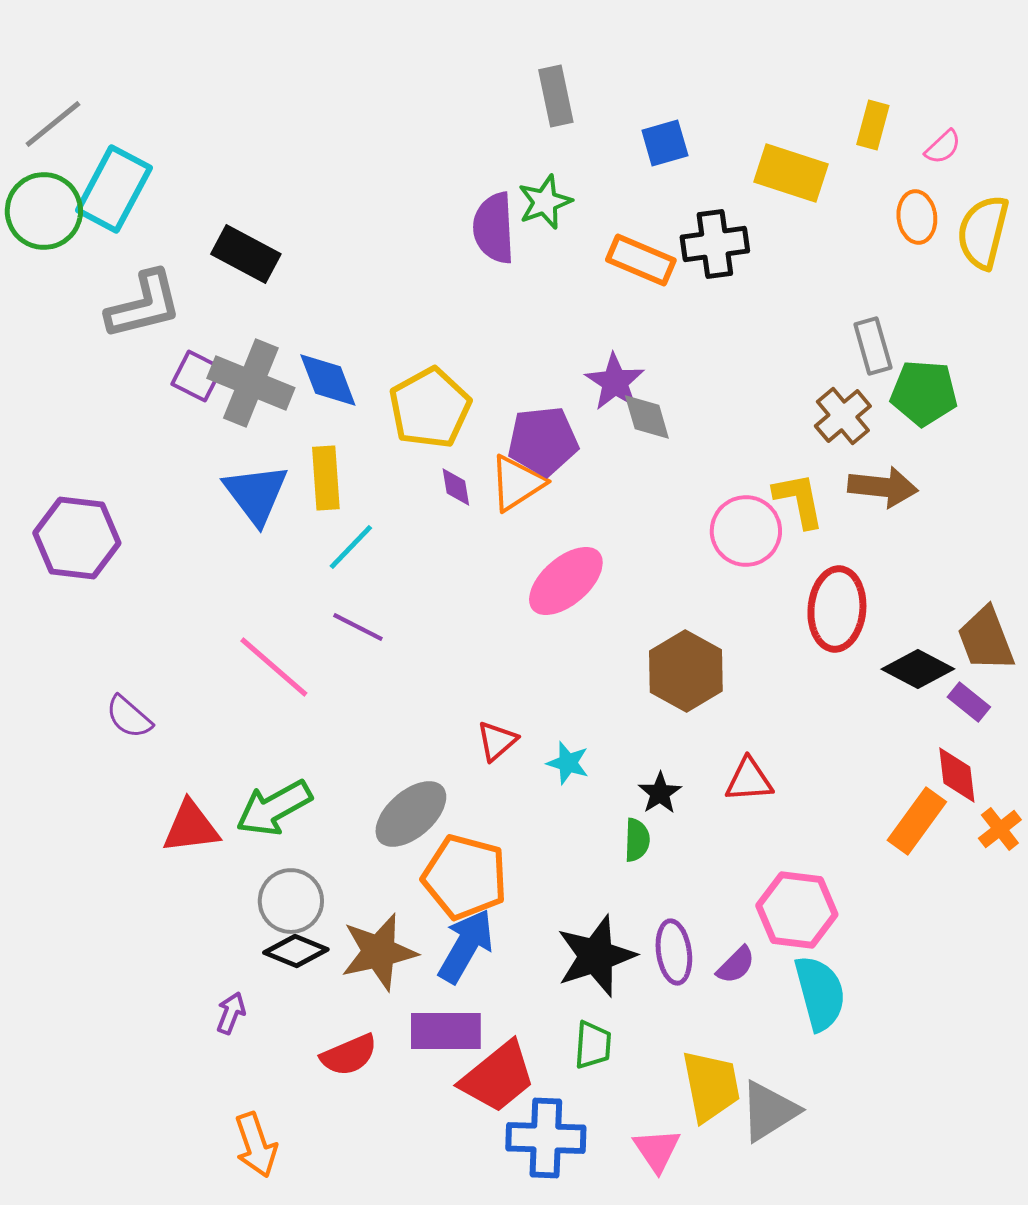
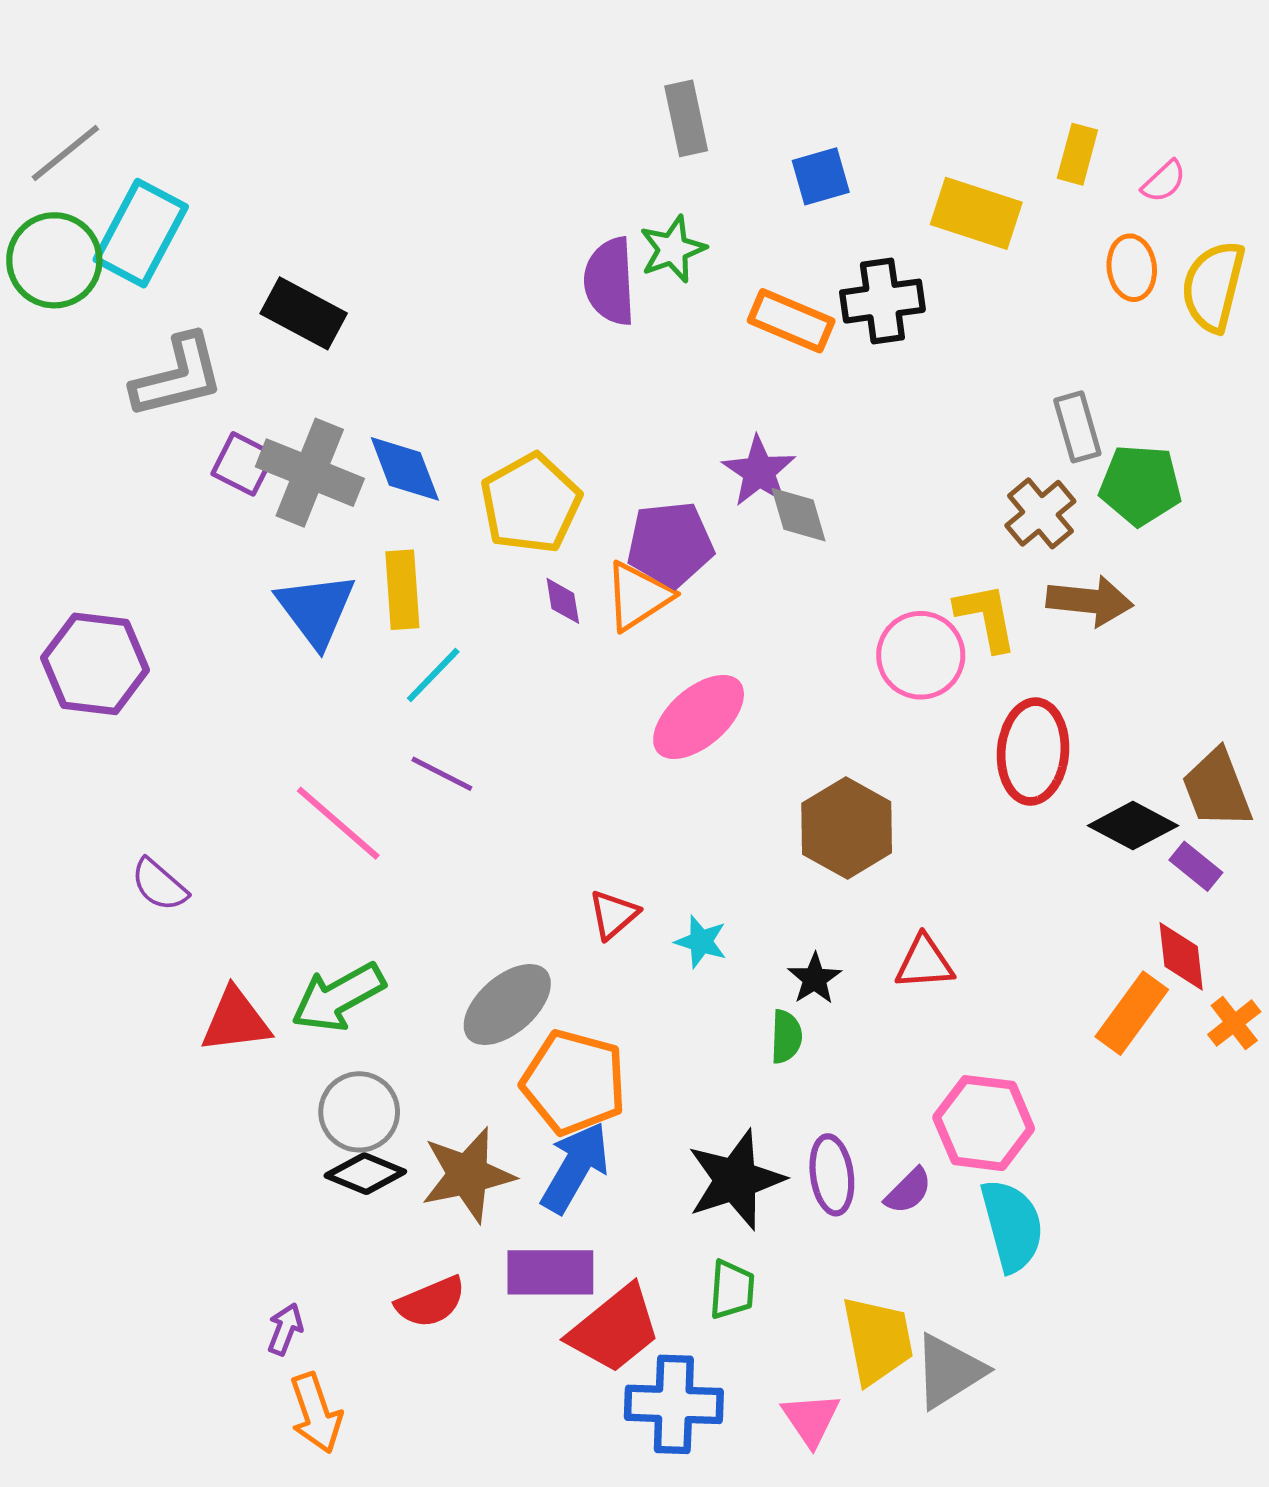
purple arrow: (231, 1013) -> (285, 1329), moved

